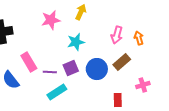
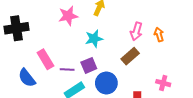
brown rectangle: (122, 62) -> (130, 56), moved
blue circle: (97, 69) -> (106, 83), moved
pink cross: (143, 85) -> (163, 83), turned 32

